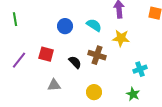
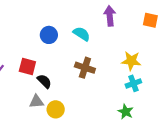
yellow star: (121, 38) -> (131, 61), moved
black semicircle: (75, 62) -> (44, 81), moved
yellow circle: (94, 92) -> (56, 109), moved

